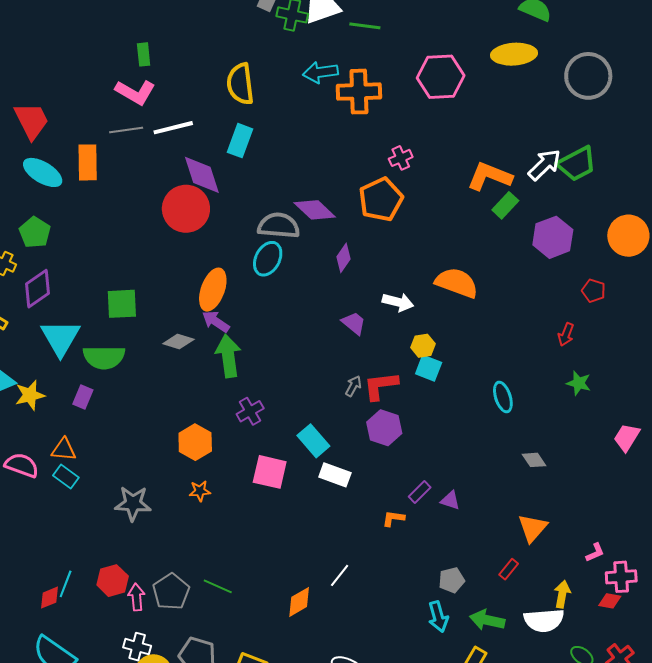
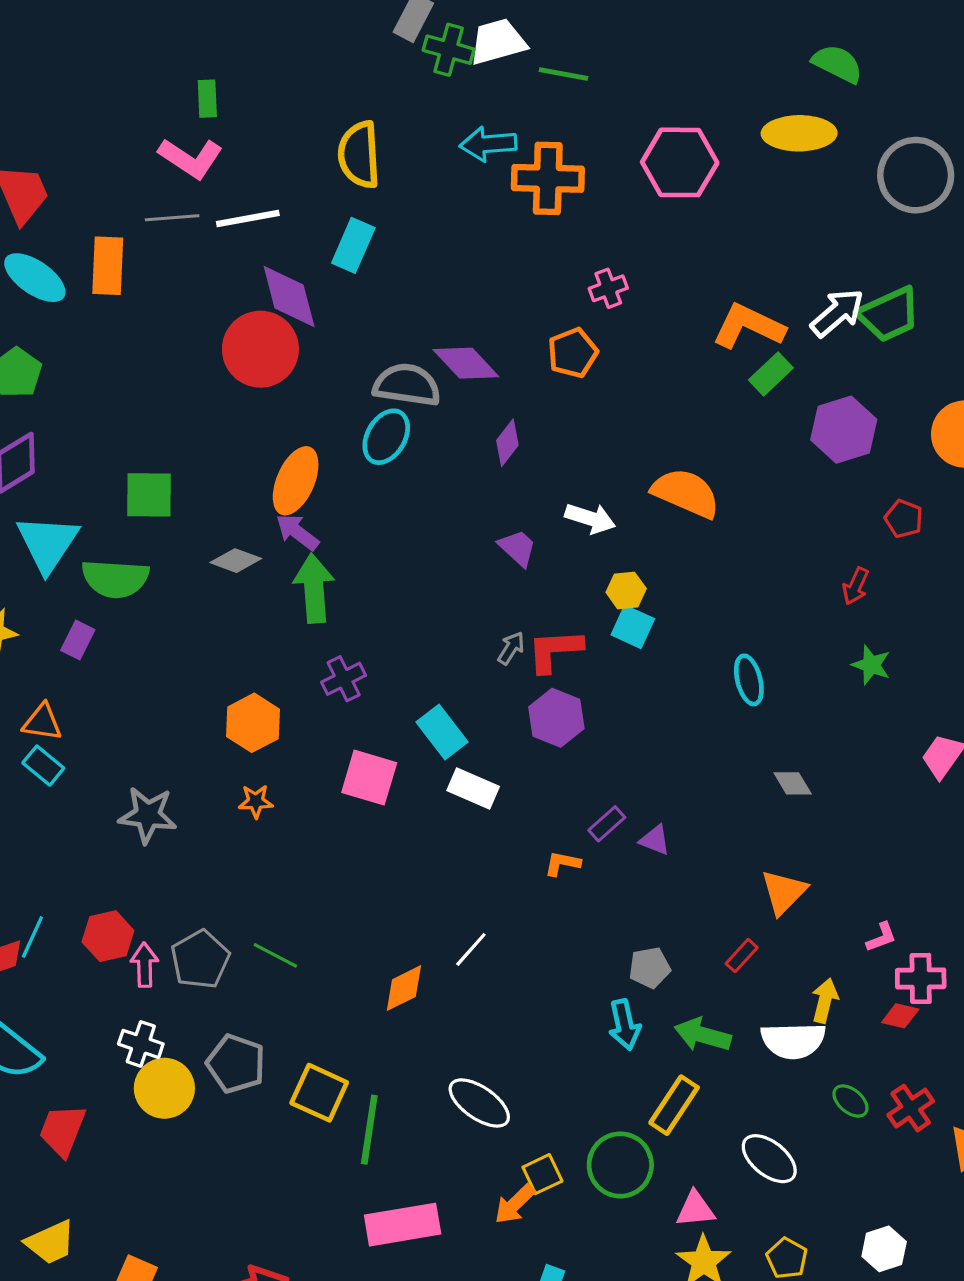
orange pentagon: (381, 199) -> (573, 353), size x0.7

